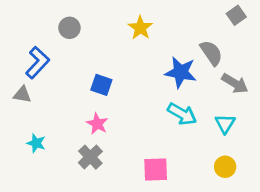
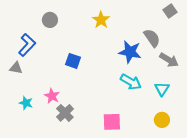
pink star: (97, 124) -> (52, 96), moved

